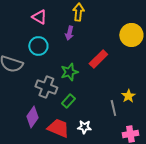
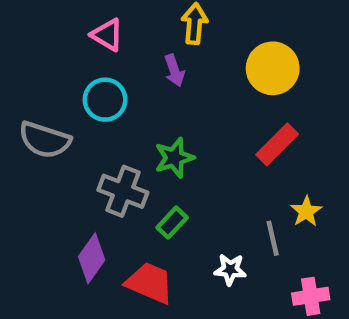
purple arrow: (69, 33) -> (174, 71), turned -32
yellow circle: (131, 35) -> (273, 68), moved
red rectangle: (98, 59) -> (277, 144), moved
white star: (84, 127) -> (230, 269), moved

